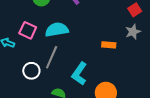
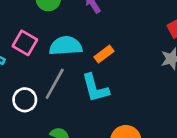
orange rectangle: (109, 45) -> (104, 54), moved, turned -48
cyan L-shape: (79, 74) -> (95, 88), moved, turned -55

